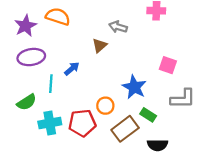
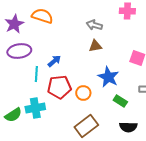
brown triangle: (100, 45) -> (95, 46), moved, turned 32
green semicircle: (27, 102) -> (13, 115), moved
red pentagon: (82, 123) -> (59, 87), moved
brown rectangle: (125, 129) -> (86, 126), moved

